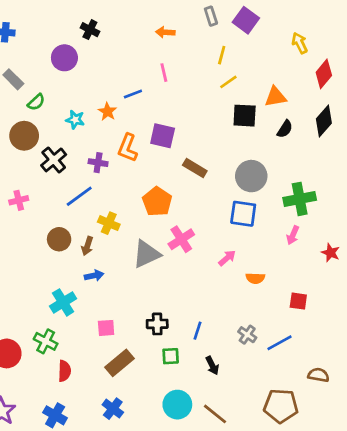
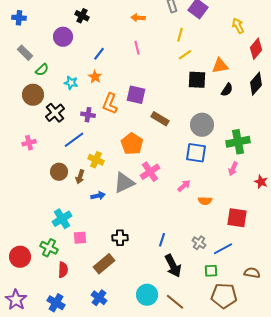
blue line: (133, 94) -> (99, 54), moved, turned -32
blue arrow: (94, 276) -> (98, 196), moved
red square: (298, 301) -> (237, 218), size x1.5
black cross: (157, 324) -> (120, 238), moved
pink square: (106, 328) -> (80, 238), moved
green square: (171, 356) -> (211, 271), moved
black arrow: (212, 366) -> (173, 266), size x1.6

